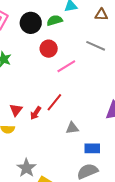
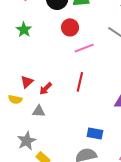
red line: (54, 102) -> (80, 82), moved, turned -36
gray triangle: (72, 128) -> (39, 111), moved

